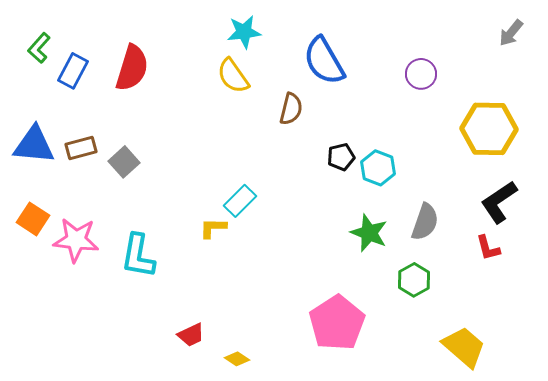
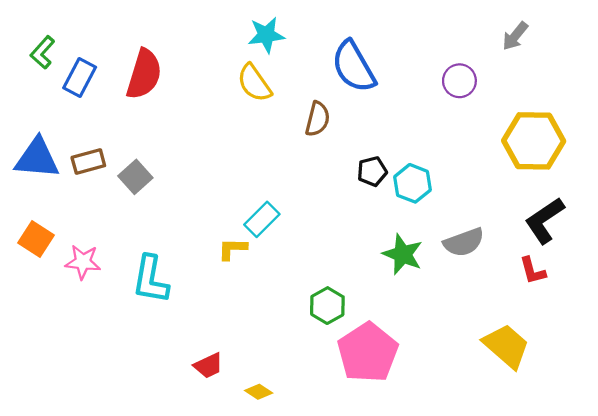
gray arrow: (511, 33) -> (515, 36), moved
gray semicircle: (425, 222) -> (464, 242), turned 51
pink star: (76, 240) -> (83, 262), size x0.7
green hexagon: (414, 280) -> (327, 306), moved
yellow trapezoid: (464, 347) -> (506, 346), moved

